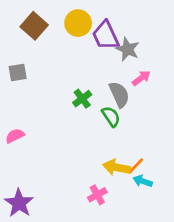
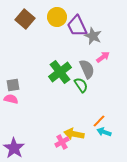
gray square: (18, 73) -> (13, 85), moved
green cross: (82, 99) -> (60, 72), size x1.6
pink semicircle: (15, 136) -> (11, 99), turned 40
yellow arrow: (117, 167) -> (74, 134), moved
pink cross: (97, 195) -> (62, 142), moved

